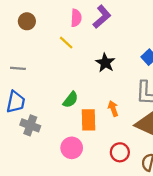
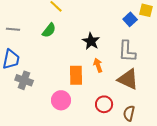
black star: (105, 63) -> (91, 41), moved
green semicircle: (71, 100) -> (49, 30), moved

